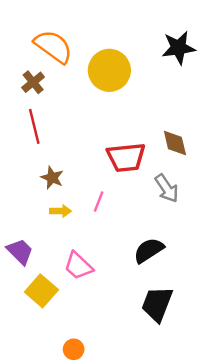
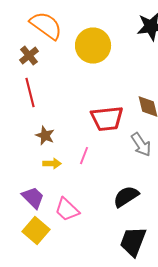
purple trapezoid: (20, 252) -> (33, 198), moved

